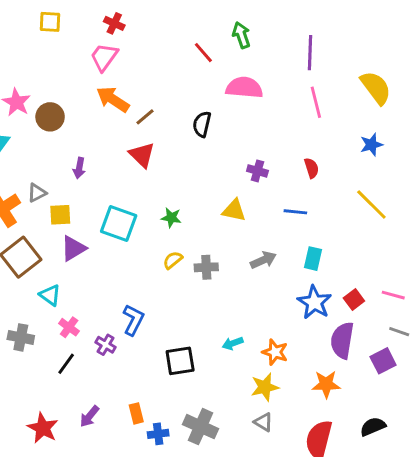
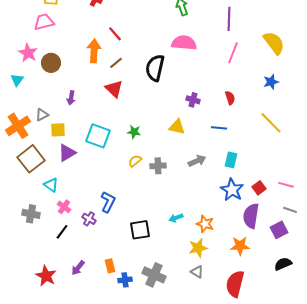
red line: (203, 53) -> (115, 34), moved
pink trapezoid: (104, 57) -> (44, 22), moved, turned 40
orange arrow: (113, 99) -> (94, 51), turned 60
pink line: (316, 102) -> (233, 53), turned 35
black semicircle: (202, 124) -> (155, 68), size x1.5
black semicircle: (373, 427) -> (283, 264), moved

